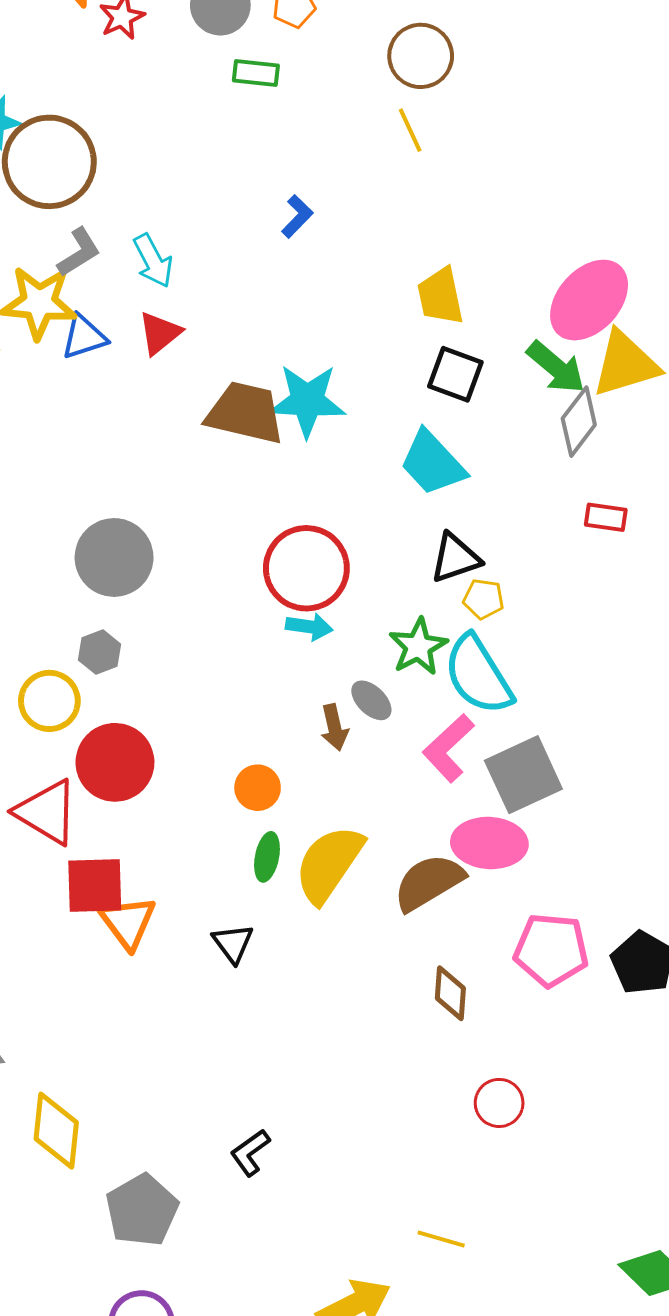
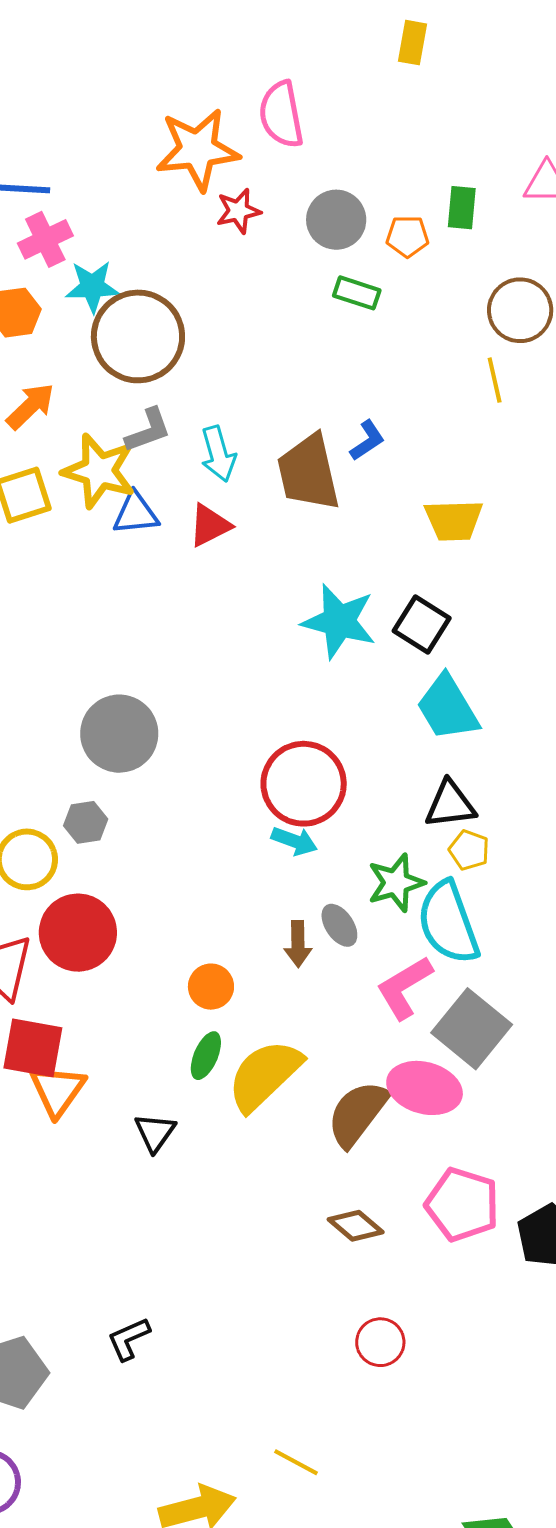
yellow trapezoid: (440, 296) -> (454, 520), moved, turned -92
black square: (455, 374) -> (422, 625), moved
brown trapezoid: (245, 413) -> (308, 472), moved, turned -128
gray square: (523, 775) -> (472, 1029), turned -38
brown semicircle: (429, 882) -> (358, 1114), turned -34
brown diamond: (450, 993) -> (356, 1226), turned -66

